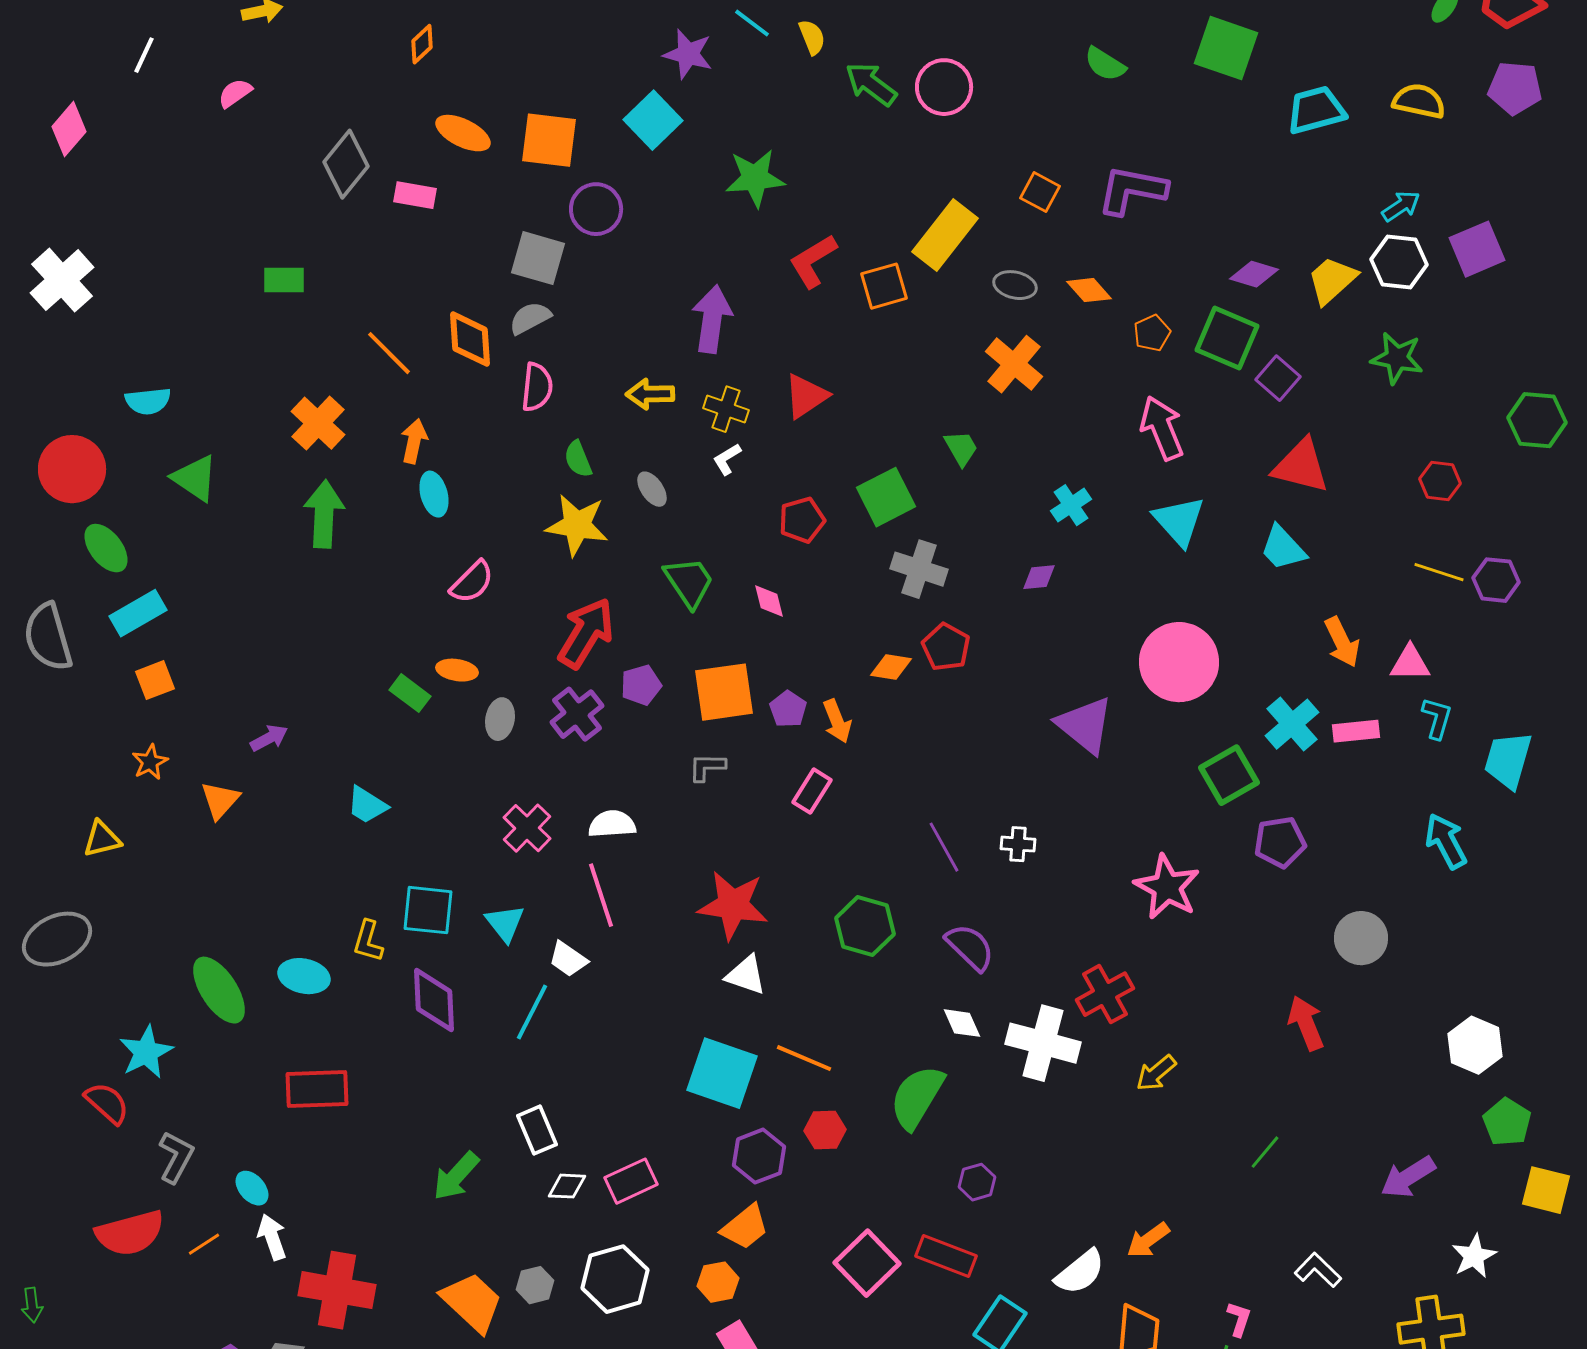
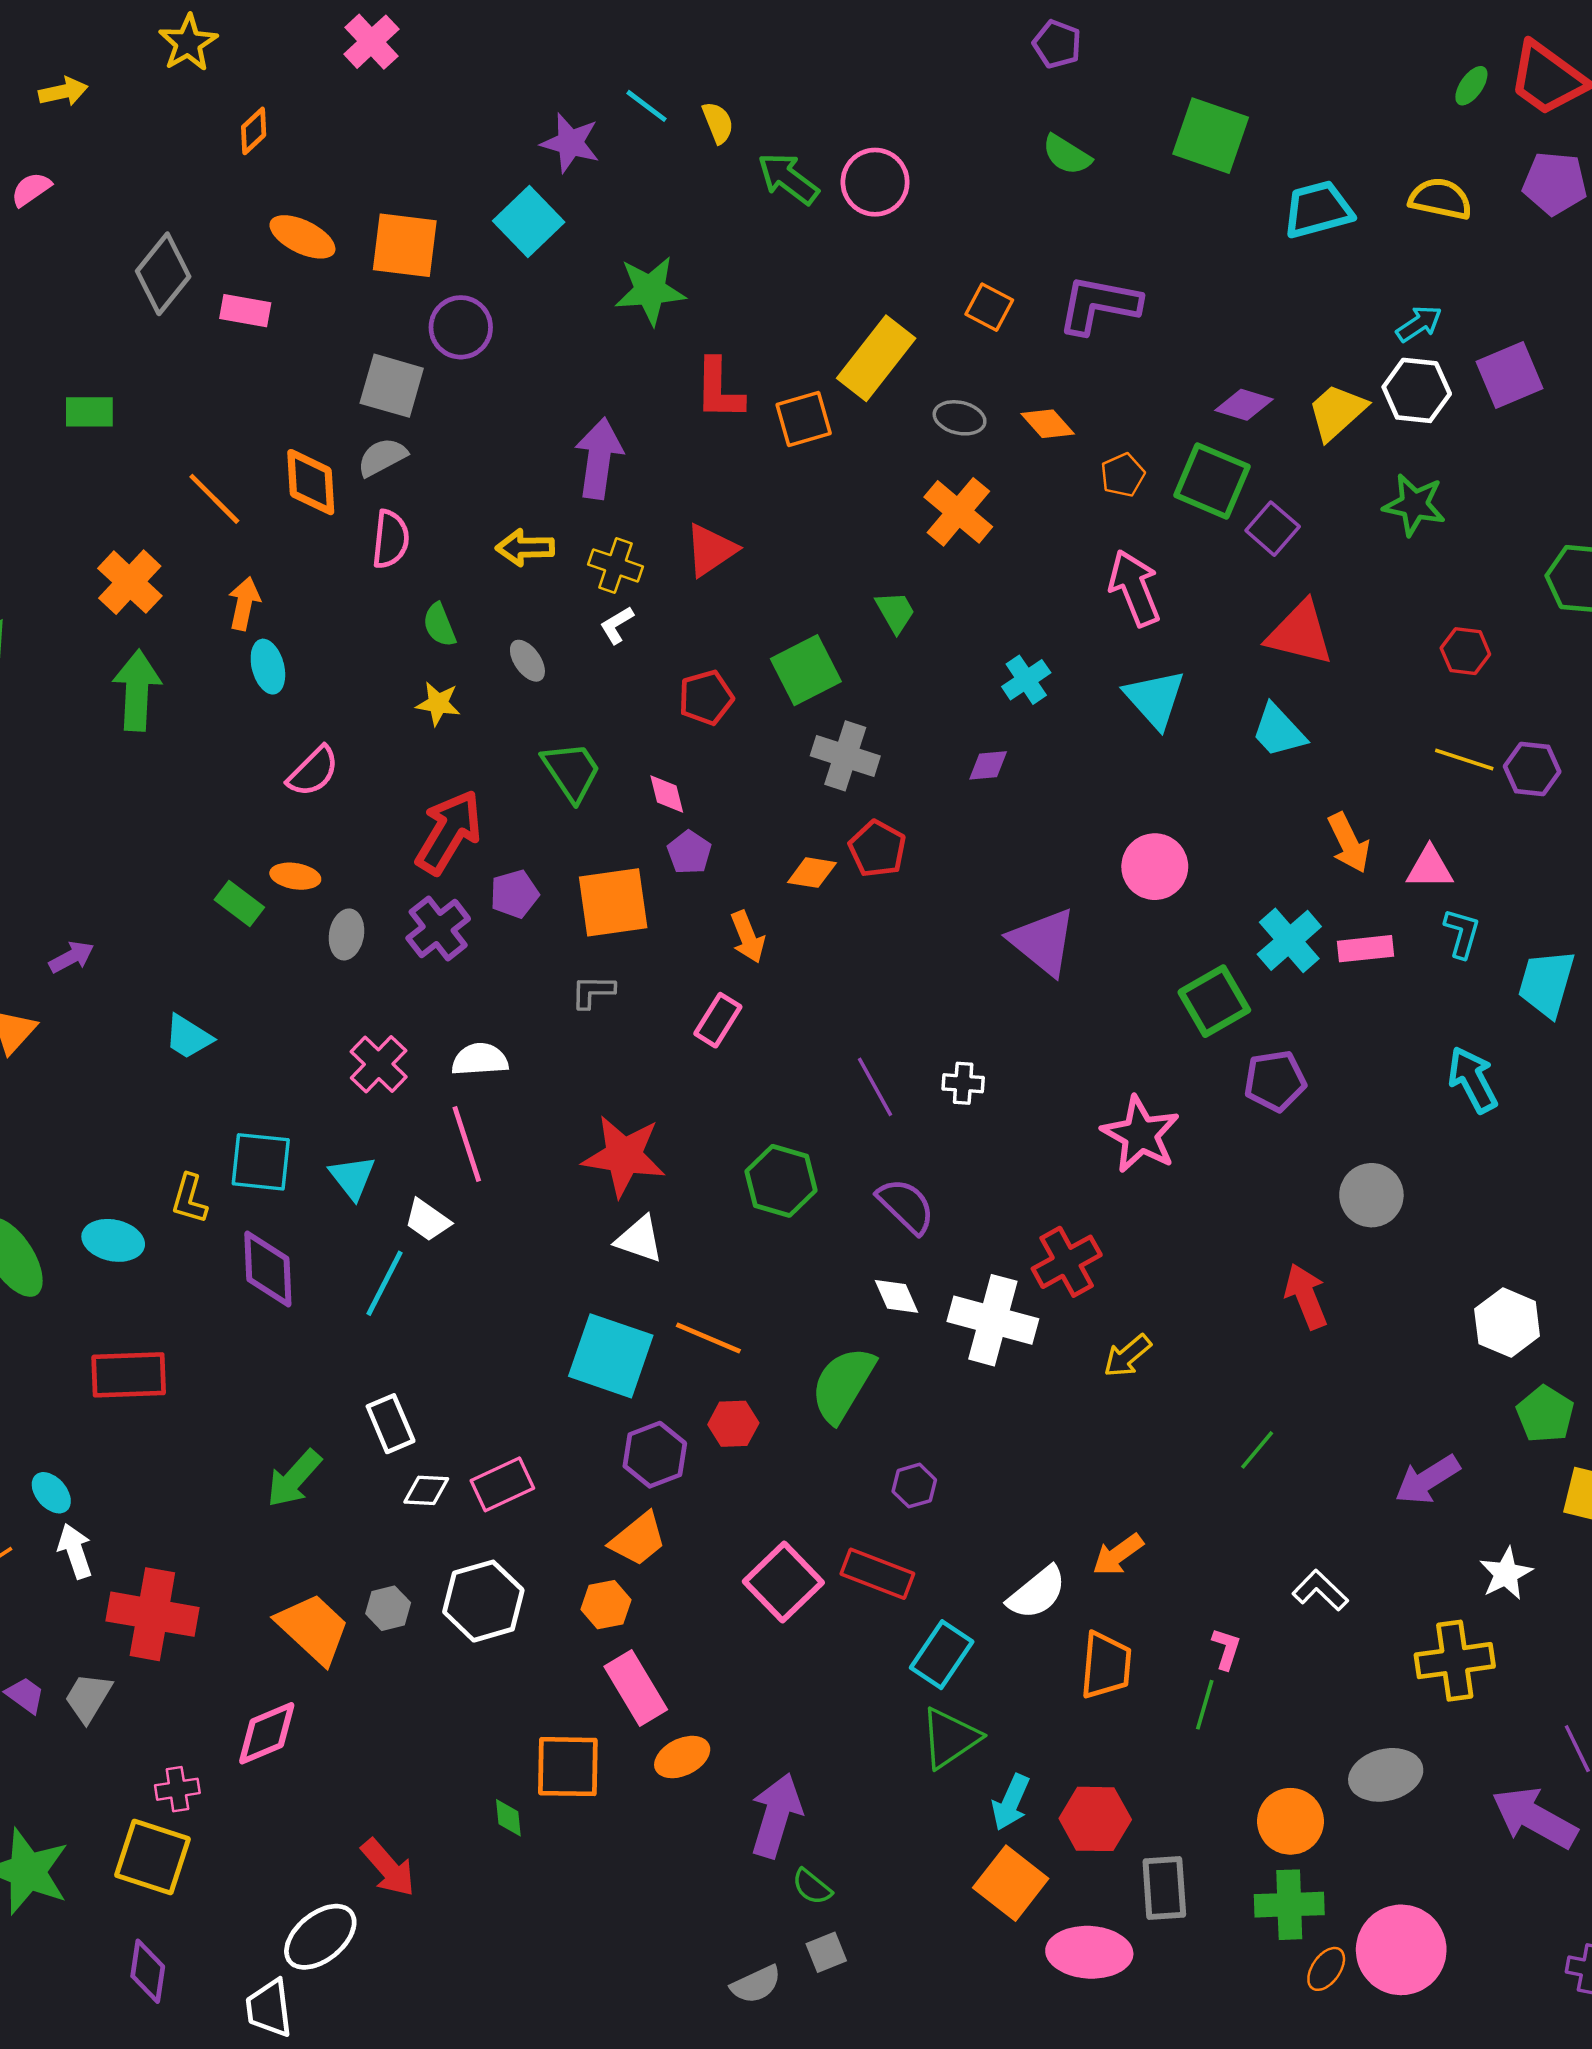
red L-shape: (813, 261) -> (719, 389), turned -58
yellow star: (577, 525) -> (438, 704), size x0.6
pink circle: (1179, 662) -> (1155, 867), size x0.7
purple pentagon: (788, 709) -> (689, 852), moved

